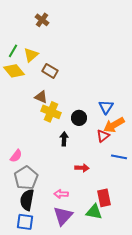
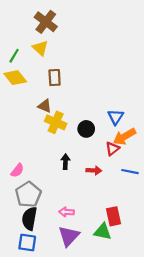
brown cross: (42, 20) -> (46, 22), size x1.5
yellow triangle: (31, 55) -> (40, 48), moved, turned -35
brown rectangle: (50, 71) -> (55, 78), turned 56
black arrow: (64, 139) -> (65, 162), moved
red arrow: (82, 168) -> (94, 170), moved

